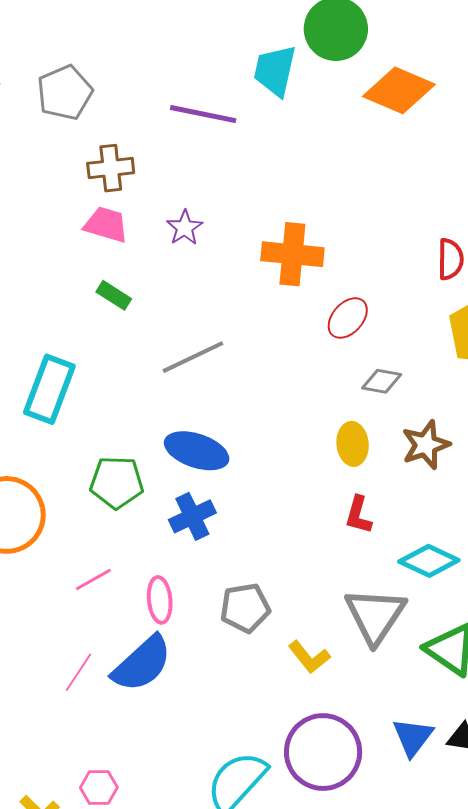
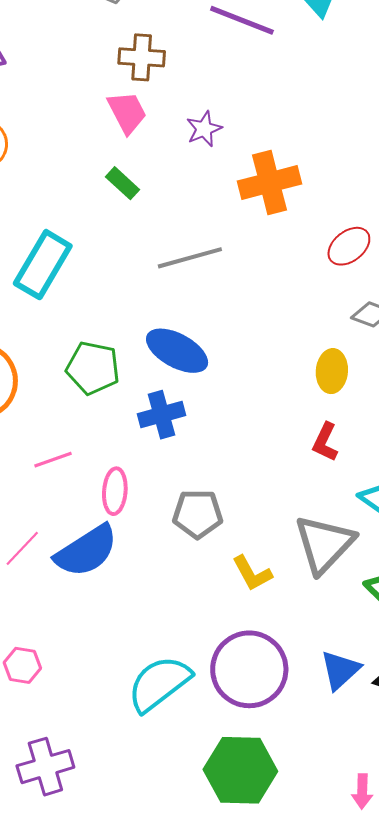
pink trapezoid: (106, 225) -> (127, 112), turned 36
orange cross: (292, 254) -> (270, 183), moved, turned -30

